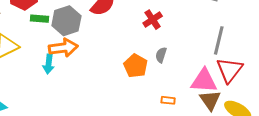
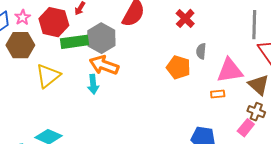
green rectangle: (40, 19) -> (75, 42), size x1.5
orange arrow: (63, 48) -> (104, 65), turned -140
pink triangle: (204, 81) -> (230, 71), moved

